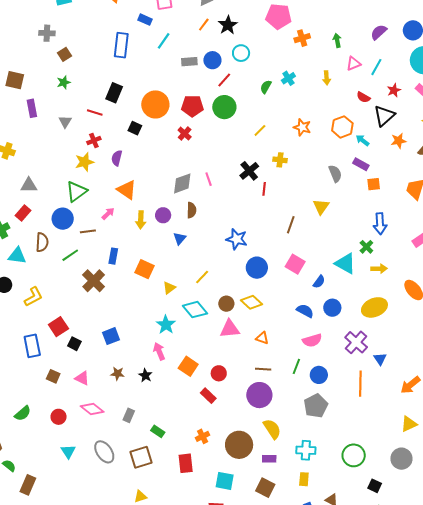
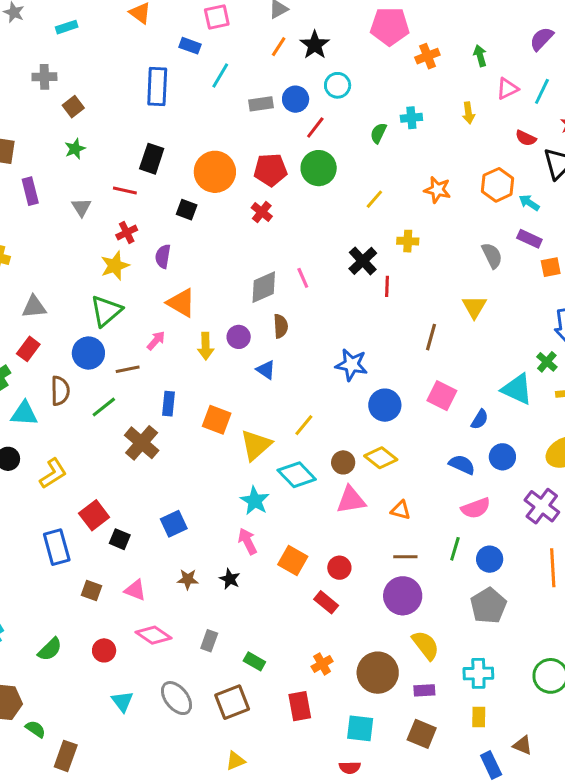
cyan cross: (288, 78) -> (411, 118), turned 32
blue triangle: (180, 238) -> (266, 370), turned -32
yellow triangle: (169, 288) -> (256, 445), size x1.6

